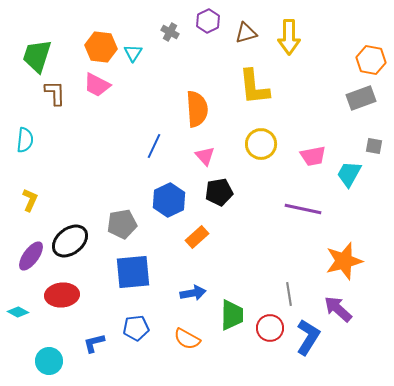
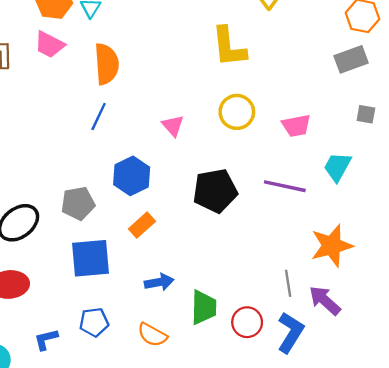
orange semicircle: (197, 109) -> (107, 64), moved
blue line: (154, 146) -> (99, 117), moved
cyan trapezoid: (349, 174) -> (337, 167), moved
black pentagon: (219, 192) -> (215, 191), moved, size x1.4
orange rectangle: (197, 237) -> (142, 225), moved
gray line: (289, 294) -> (288, 283), moved

